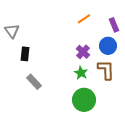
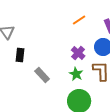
gray rectangle: (34, 82) -> (42, 75), moved

